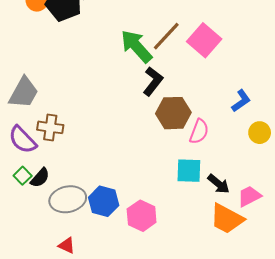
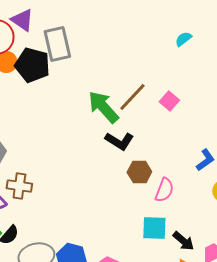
pink square: (204, 40) -> (169, 101), size x0.6
black L-shape: (153, 81) -> (119, 141), turned 84
brown hexagon: (173, 113) -> (139, 172), size x0.7

